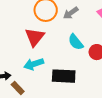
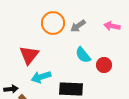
red triangle: (35, 37) -> (29, 55), moved

